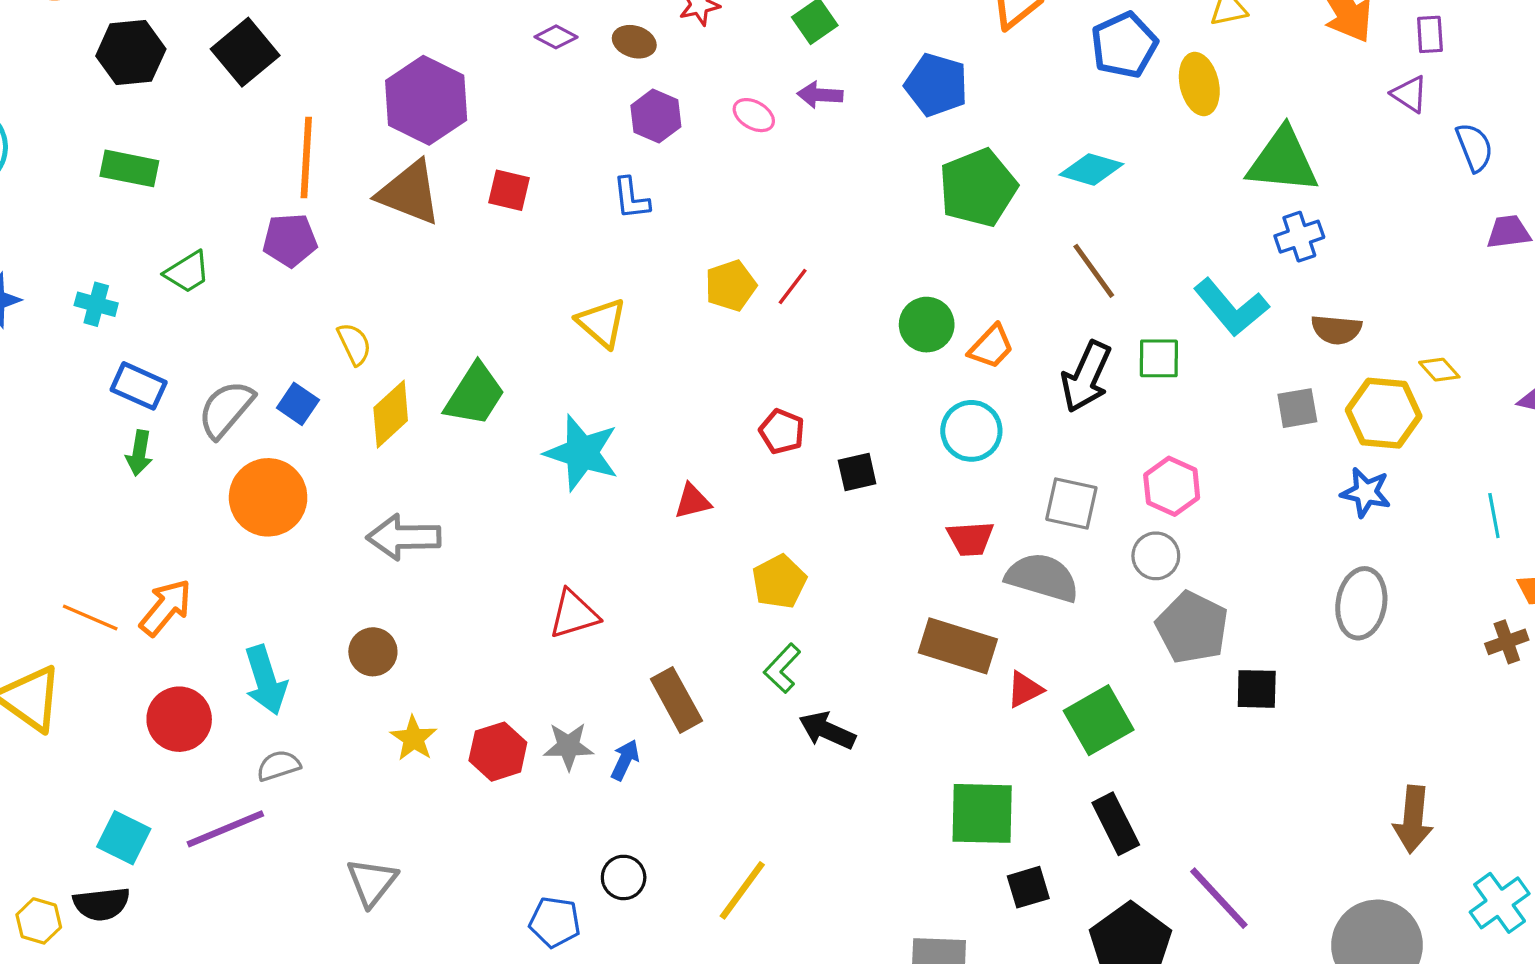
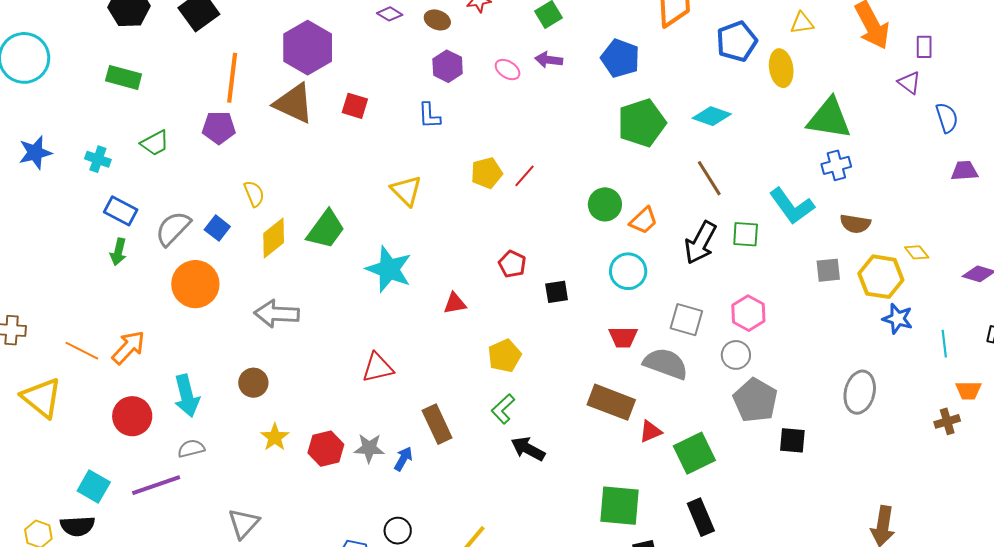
blue star: (1366, 492) -> (898, 319), moved

